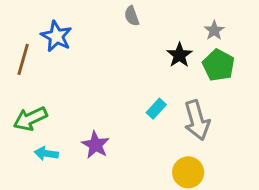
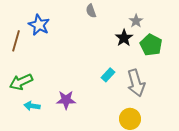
gray star: (214, 30) -> (136, 21), moved
purple star: (95, 145) -> (66, 100), turned -30

